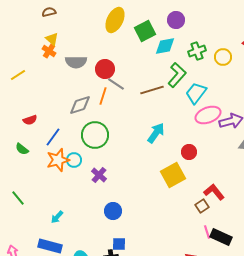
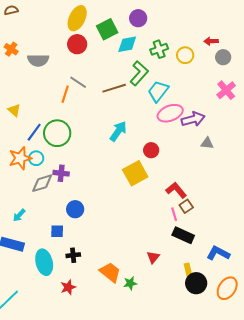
yellow triangle: (52, 39) -> (14, 110), moved
red circle: (105, 69) -> (77, 44), moved
gray diamond: (80, 105) -> (42, 183), moved
blue line: (53, 137) -> (34, 132), moved
purple cross: (99, 175) -> (61, 173), turned -35
brown square: (202, 206) -> (186, 206), moved
pink line: (207, 232) -> (174, 214), moved
blue square: (119, 244) -> (57, 231), moved

